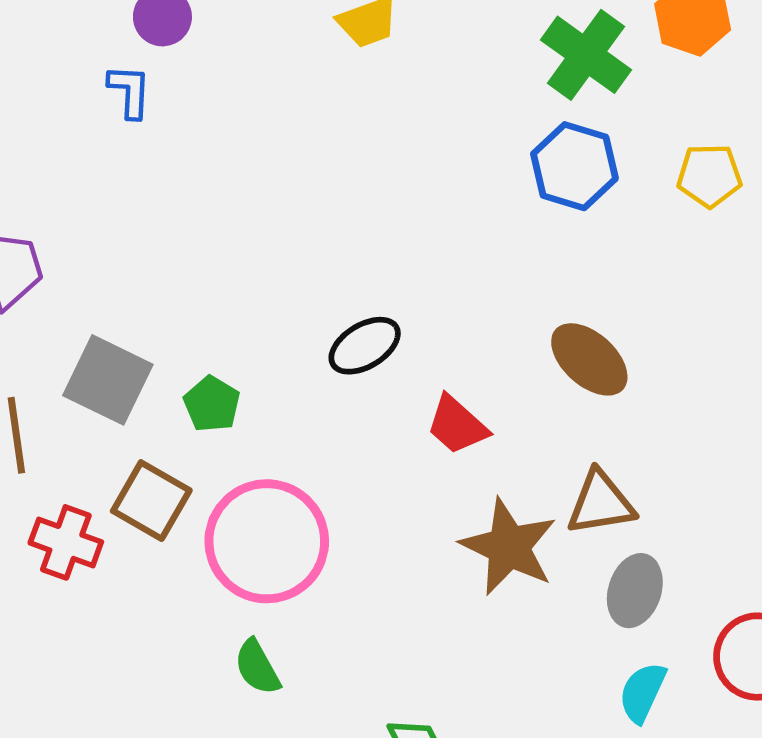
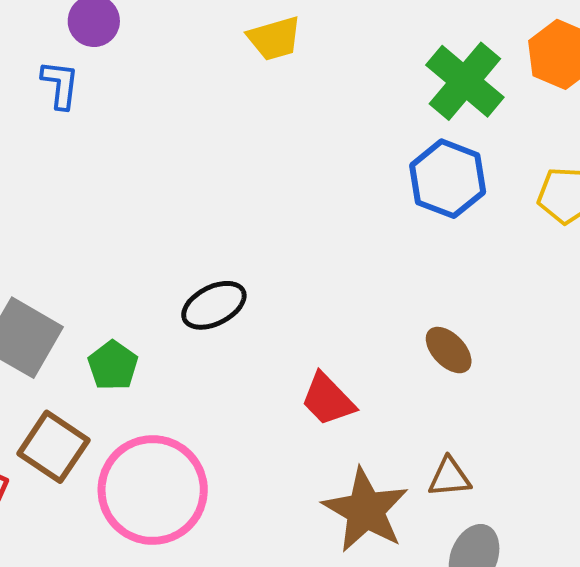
black ellipse: (365, 346) -> (214, 305), moved
brown ellipse: (589, 359) -> (449, 350), size x0.7
brown triangle: (601, 503) -> (449, 477), size x0.7

